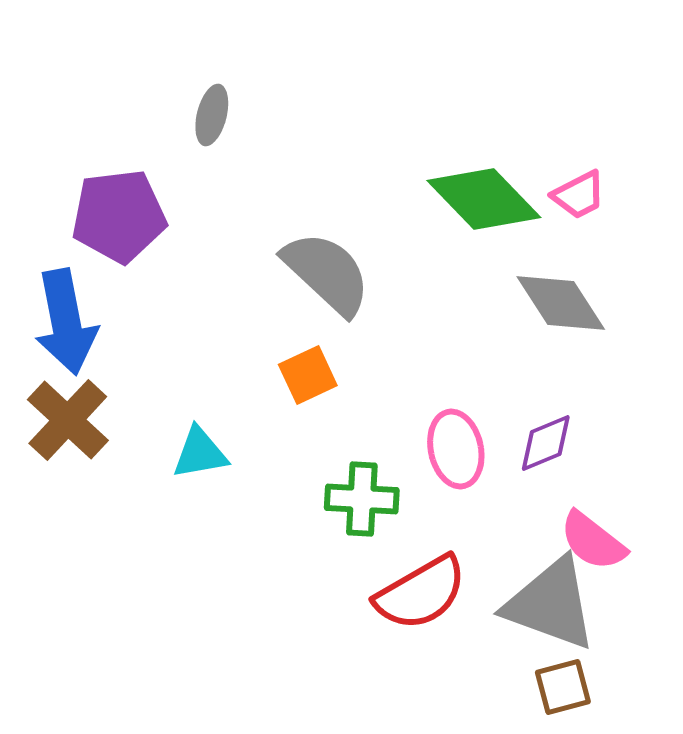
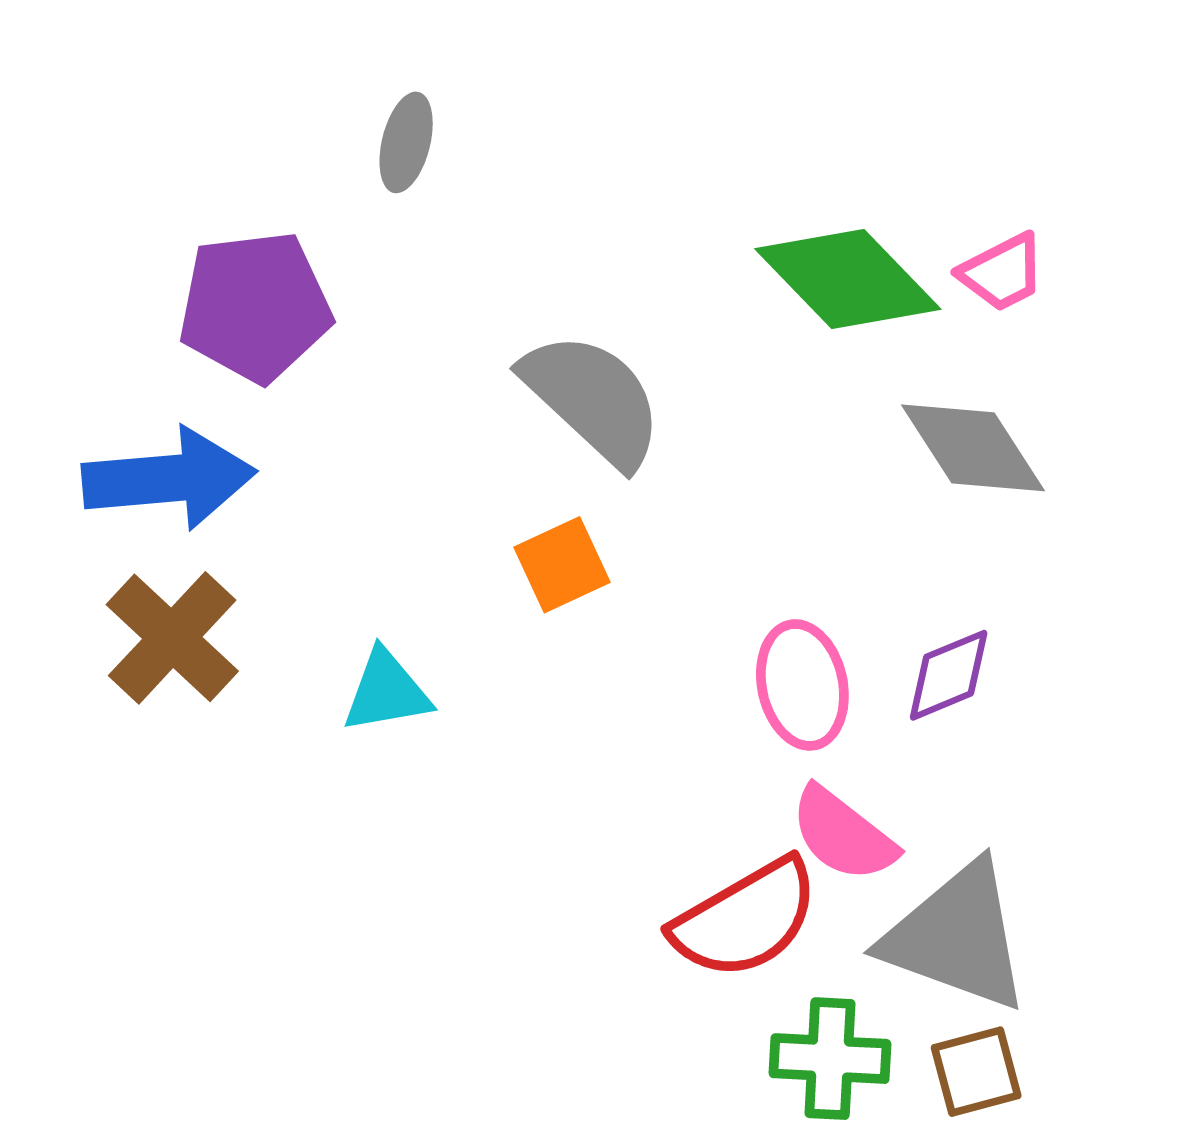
blue arrow: (66, 322) -> (169, 479), turned -84
green cross: (362, 499) -> (830, 1059), moved
pink semicircle: (593, 541) -> (843, 834), moved

